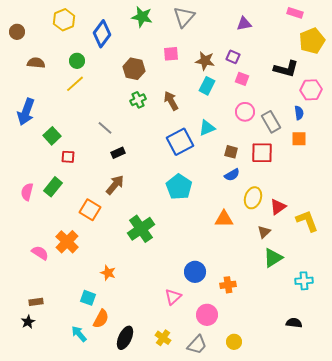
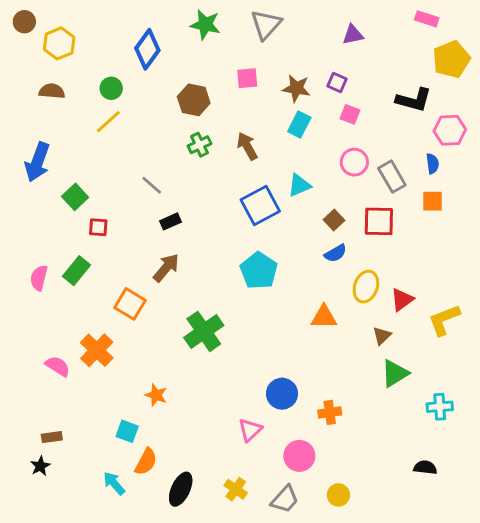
yellow hexagon: (64, 20) -> (59, 43), moved
brown circle: (17, 32) -> (24, 22), moved
brown square: (231, 152) -> (334, 220), turned 32
yellow L-shape: (307, 221) -> (444, 320), turned -90

